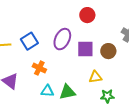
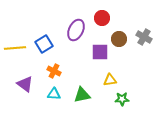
purple ellipse: (62, 39) -> (76, 30), moved
brown circle: (108, 51) -> (119, 39), moved
cyan triangle: (47, 91) -> (54, 94), moved

